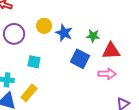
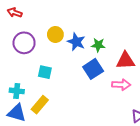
green star: (93, 36) -> (98, 45), moved
blue square: (80, 59) -> (93, 69), turned 30

